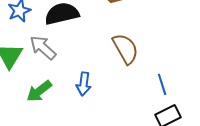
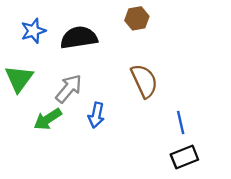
gray arrow: (43, 48) -> (69, 89), moved, turned 84

